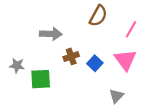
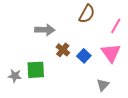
brown cross: (71, 56) -> (63, 50), turned -32
gray star: (17, 65) -> (15, 76), moved

